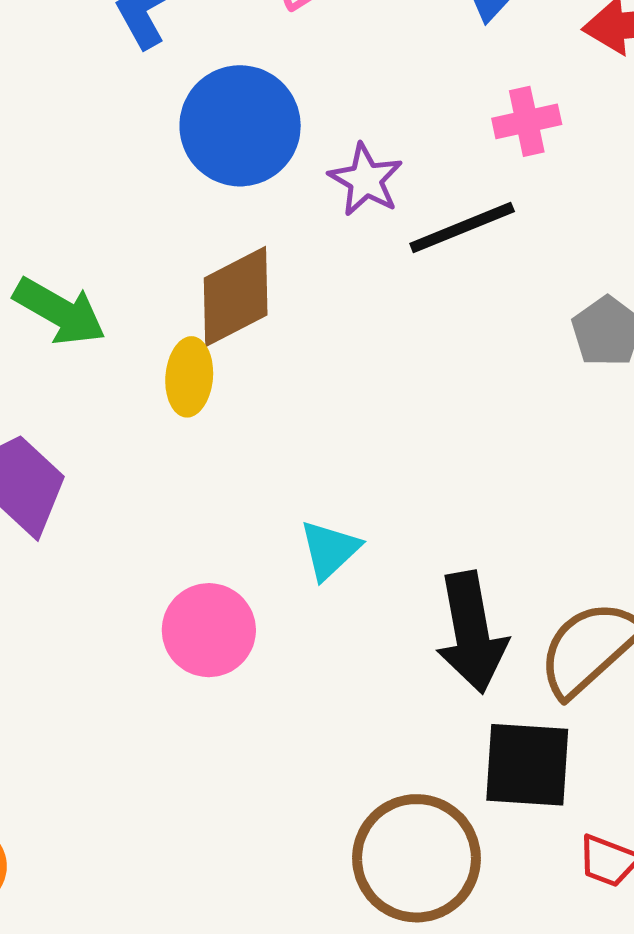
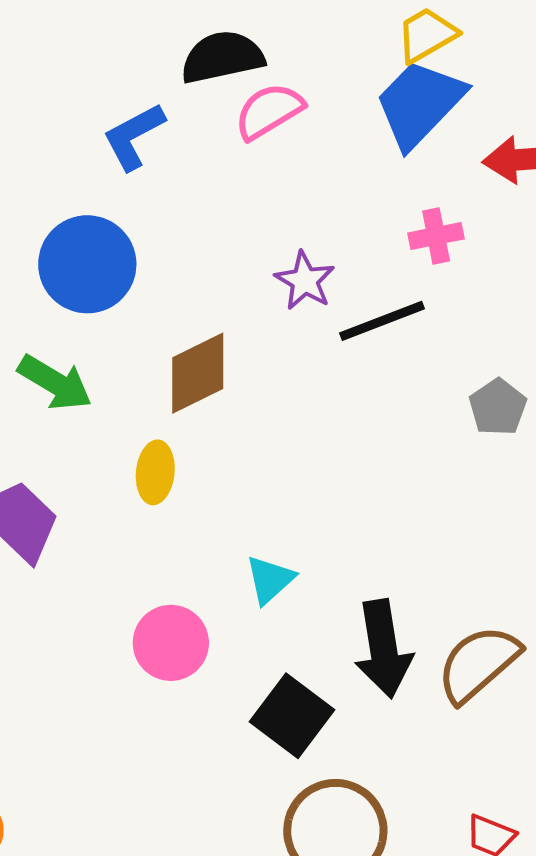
blue circle: (240, 126) -> (87, 264), moved
yellow ellipse: (189, 377) -> (155, 472), moved
black square: (527, 765) -> (292, 716), moved, turned 32

